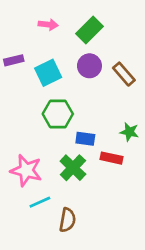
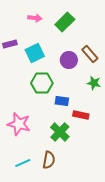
purple circle: (89, 66) -> (69, 60), moved
green star: (129, 132) -> (94, 83), moved
green cross: (73, 168) -> (60, 132), moved
cyan line: (40, 202) -> (23, 163), moved

